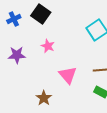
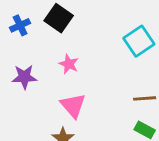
pink triangle: (68, 75) -> (73, 106), moved

